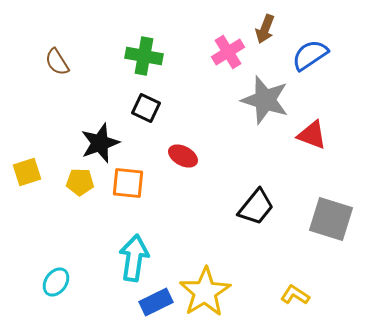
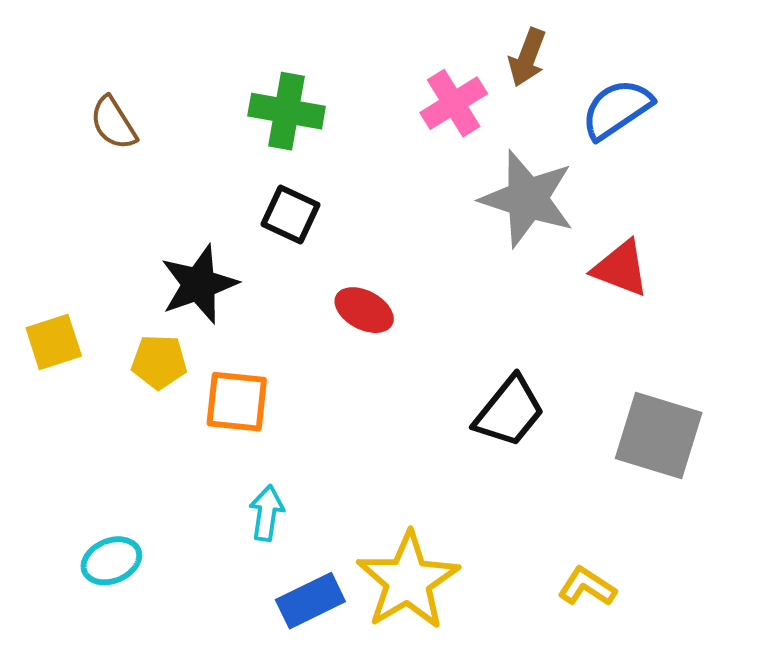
orange square: (128, 183) -> (237, 402), moved
cyan arrow: (134, 258) -> (267, 513), size x0.6
cyan ellipse: (56, 282) -> (111, 561), turned 32

